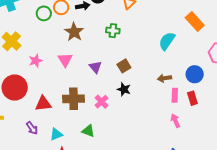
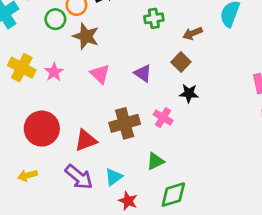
brown star: (74, 32) -> (86, 36), moved
pink star: (36, 61) -> (54, 72), moved
brown arrow: (164, 78) -> (193, 33), moved
purple arrow: (32, 128) -> (79, 177), size x1.5
green triangle: (88, 131) -> (155, 161), turned -32

